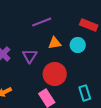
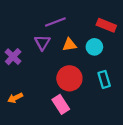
purple triangle: (30, 56) -> (42, 43), moved
cyan rectangle: (85, 93) -> (104, 79), moved

